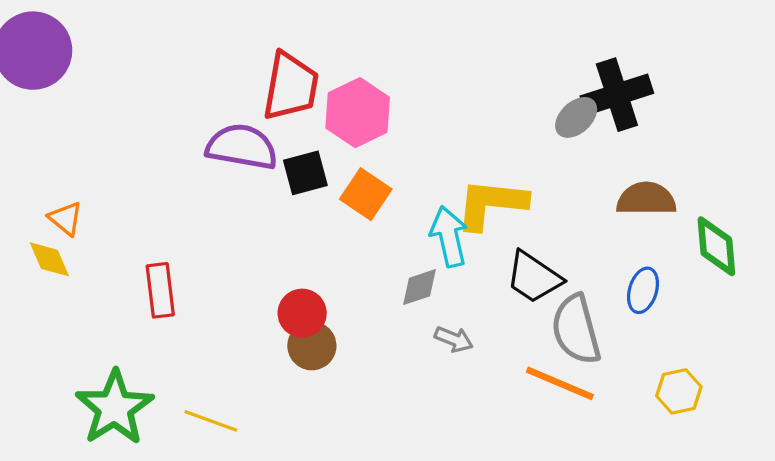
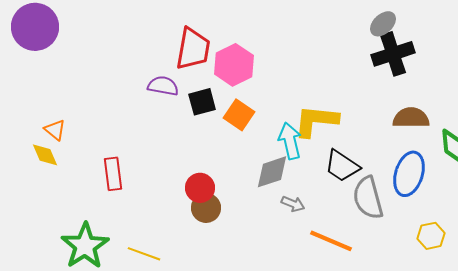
gray ellipse: (576, 117) -> (383, 24), moved
purple semicircle: (242, 147) -> (163, 86), size x0.7
gray diamond: (420, 287) -> (272, 172), size x1.4
blue ellipse: (643, 290) -> (409, 174), size x1.6
orange line: (560, 383) -> (331, 241), moved

